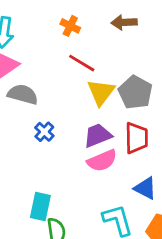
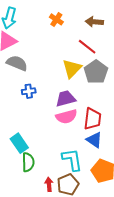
red line: (82, 63) -> (87, 47), moved
blue cross: (44, 132) -> (29, 91), turned 32
red trapezoid: (136, 138) -> (92, 119), moved
cyan rectangle: (40, 206) -> (19, 143), turned -54

